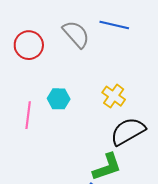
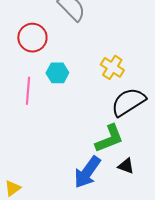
red circle: (29, 45) -> (32, 38), moved

